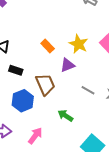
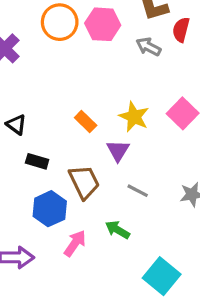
purple triangle: (68, 65) -> (118, 151), turned -35
gray line: (88, 90) -> (138, 191), moved
pink arrow: (35, 136) -> (75, 243), moved

